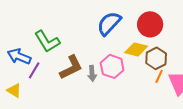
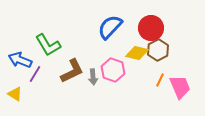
brown hexagon: (156, 58) -> (158, 50), moved

